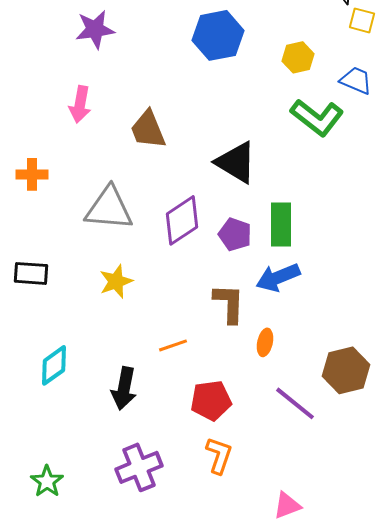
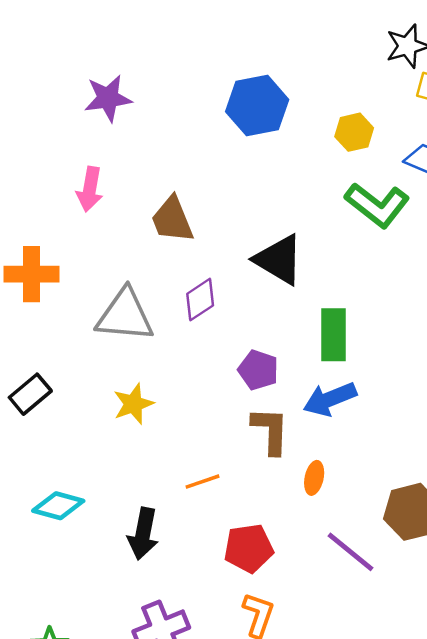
orange cross: (32, 174) -> (32, 274), size x1.4
purple diamond: (182, 220) -> (200, 300), moved, size x0.7
purple pentagon: (235, 234) -> (258, 370), moved
black rectangle: (31, 273) -> (30, 394), turned -44
cyan diamond: (54, 365) -> (58, 506), turned 51

